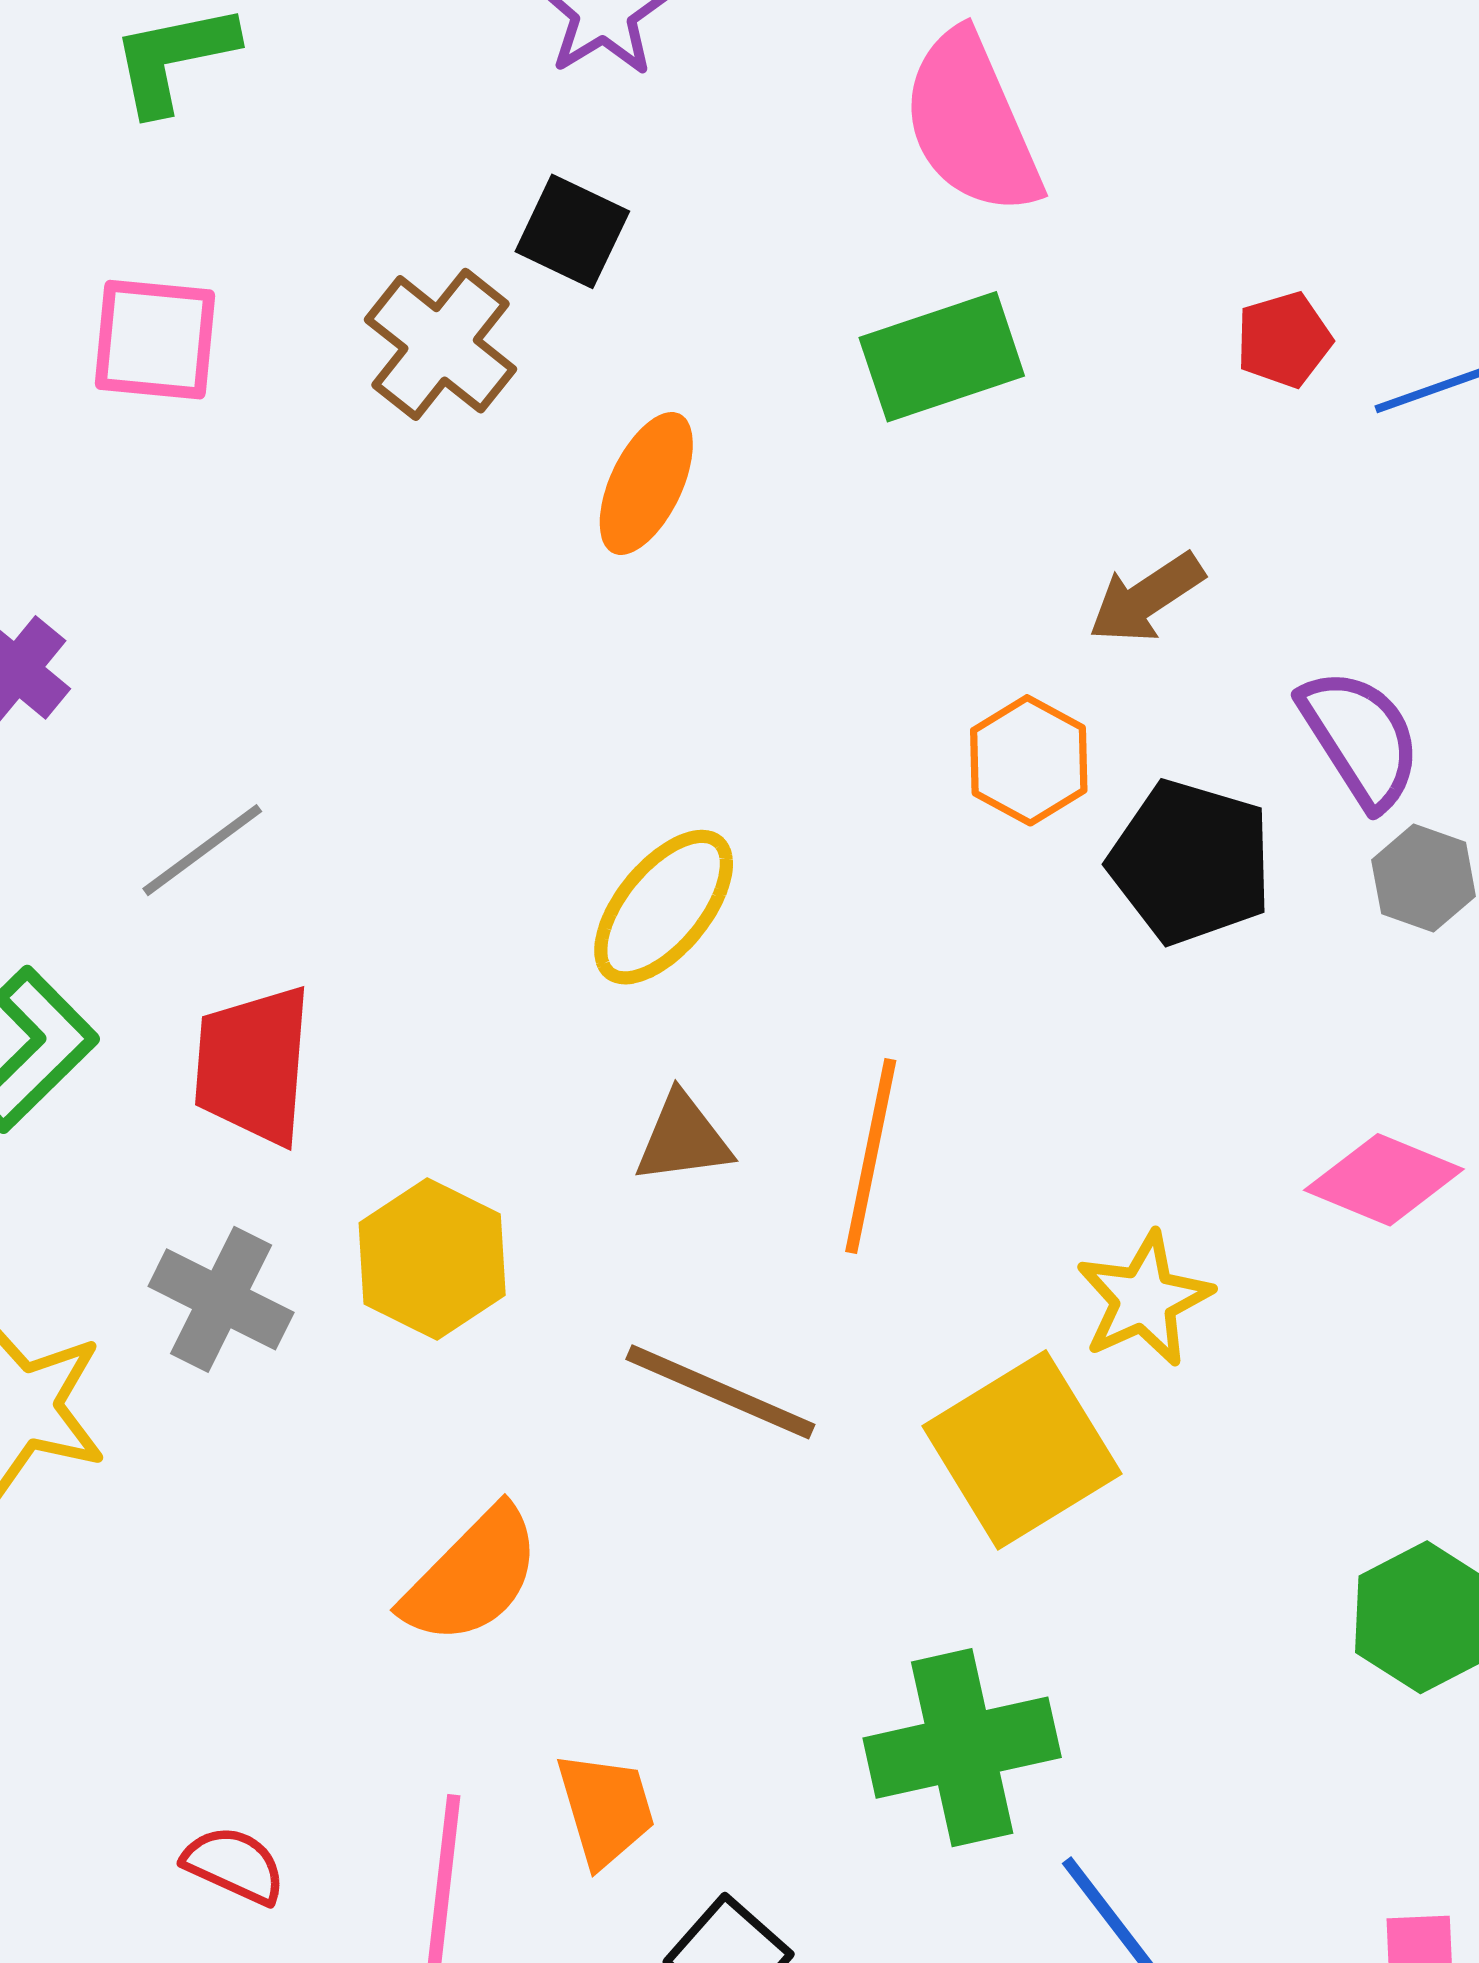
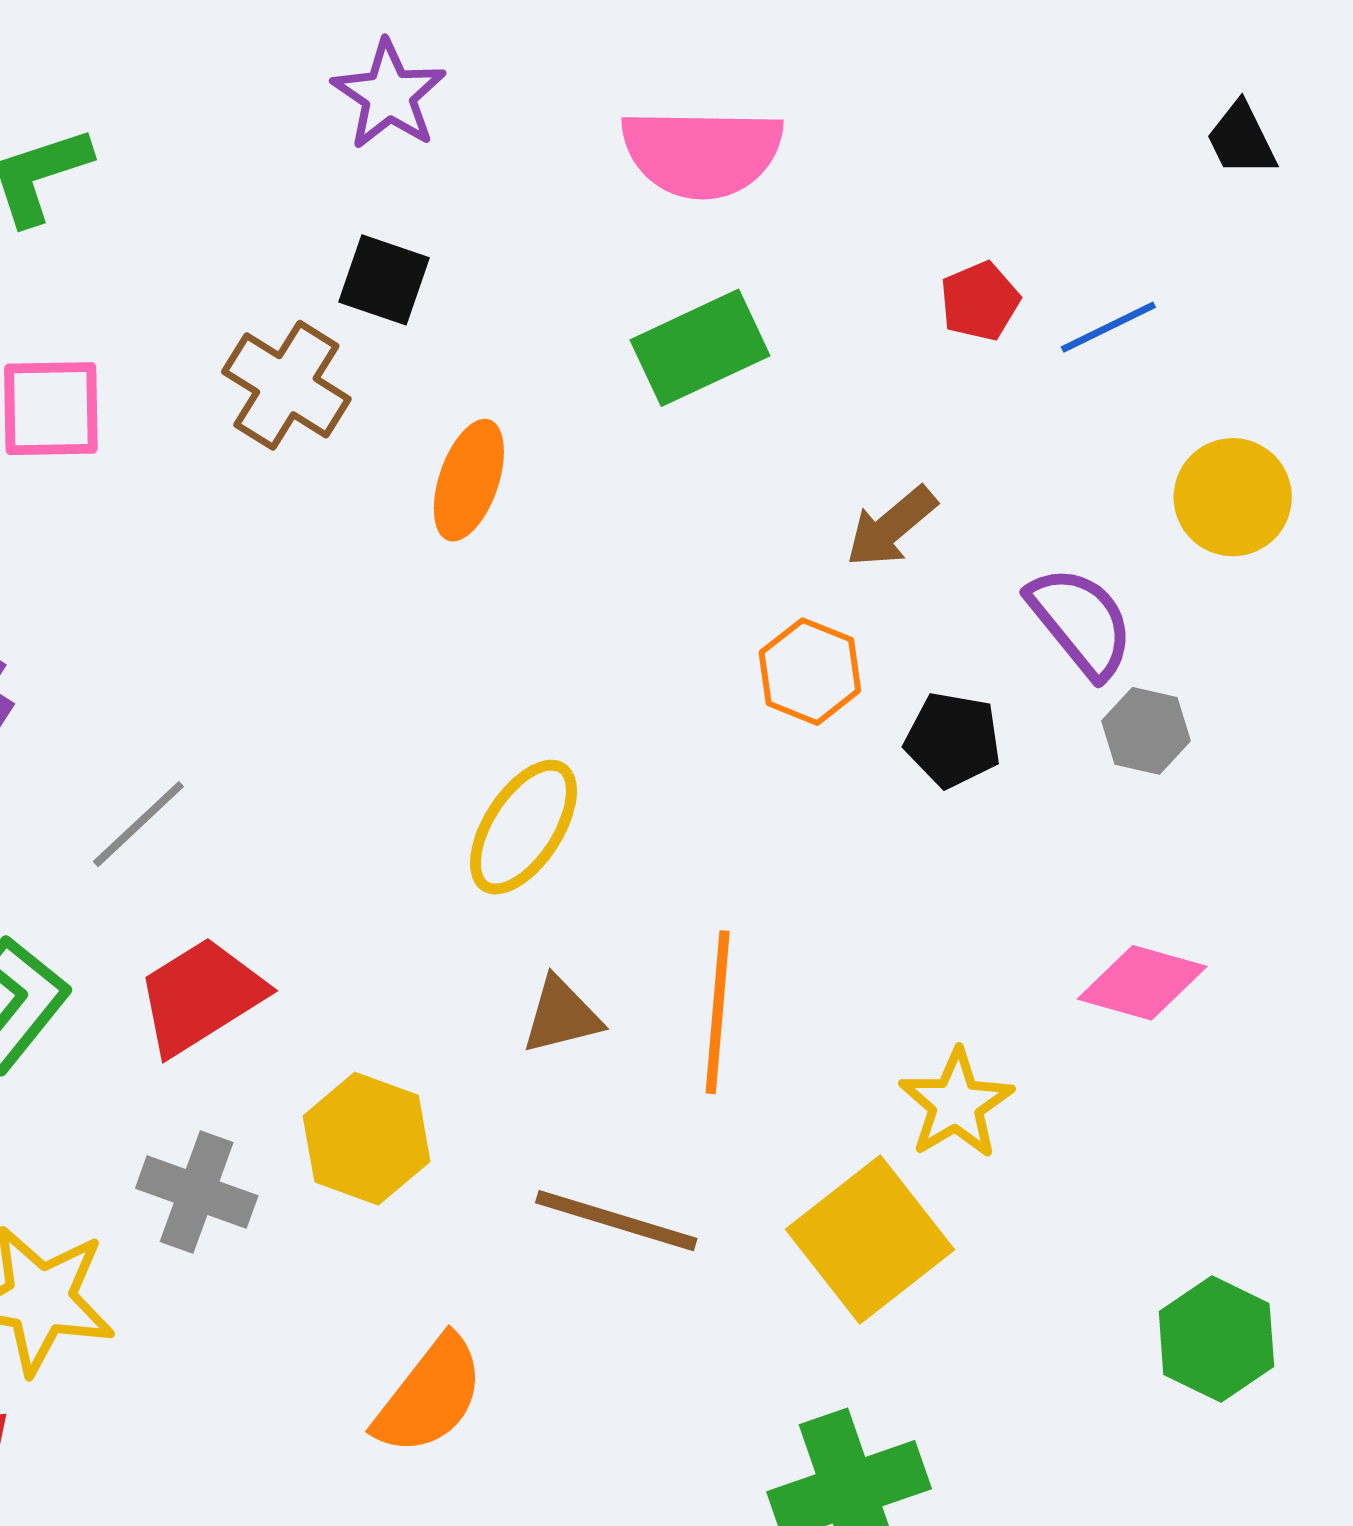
pink semicircle: (971, 123) -> (702, 153), turned -59
black pentagon: (1191, 862) -> (953, 740), size x0.7
red trapezoid: (253, 1065) -> (201, 996), turned 60

